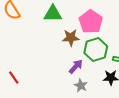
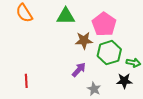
purple arrow: (76, 67) -> (79, 70), moved
red line: (14, 78) -> (26, 81), turned 32

